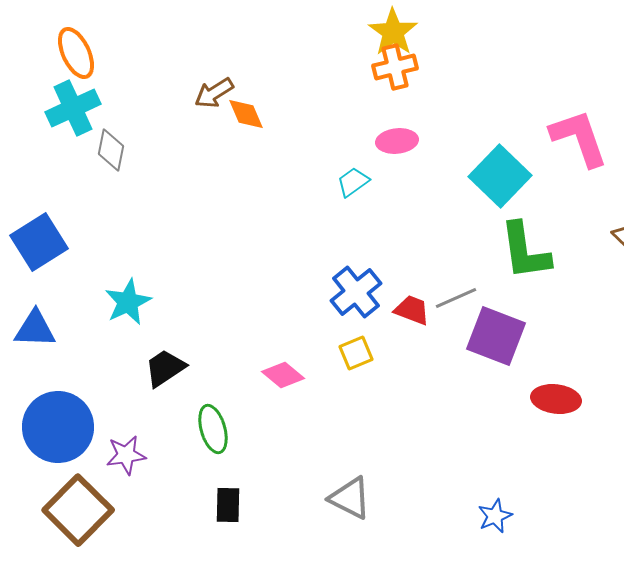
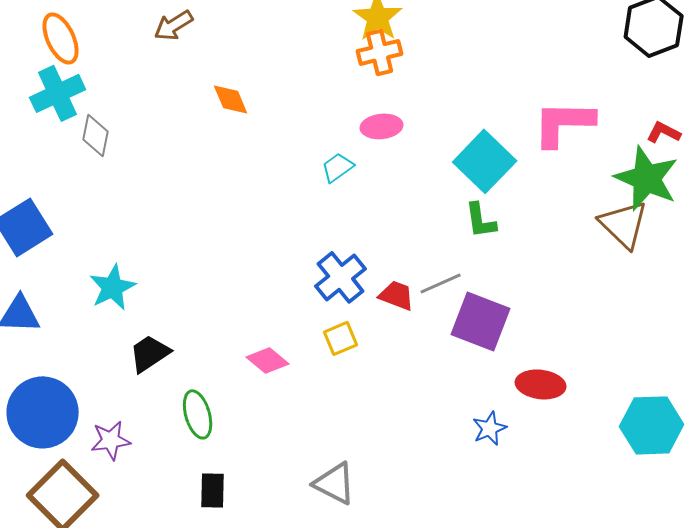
brown arrow: (214, 93) -> (174, 25), moved
pink L-shape: (579, 138) -> (564, 123), turned -70
green L-shape: (525, 251) -> (481, 220), moved, size x0.6
blue star: (495, 516) -> (490, 428), moved

